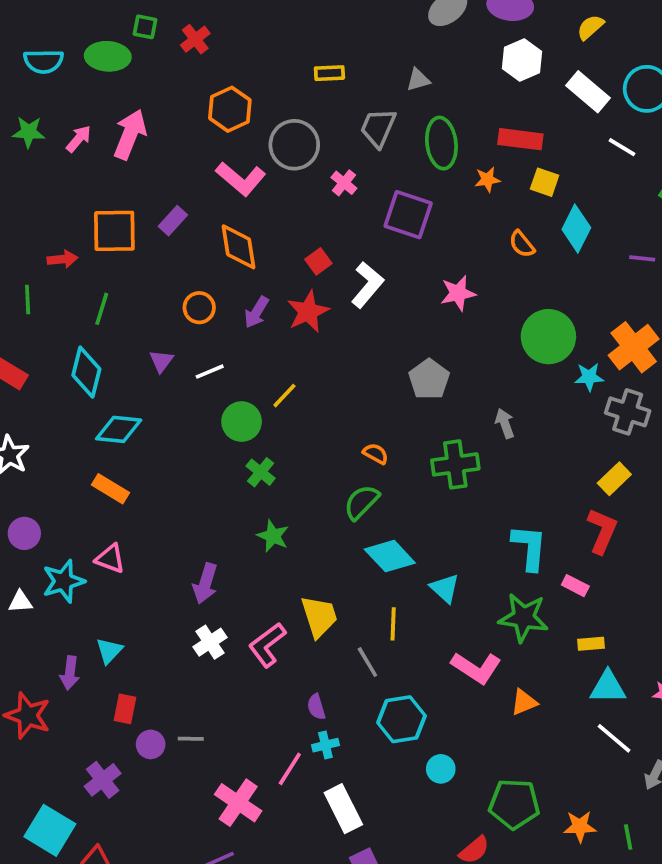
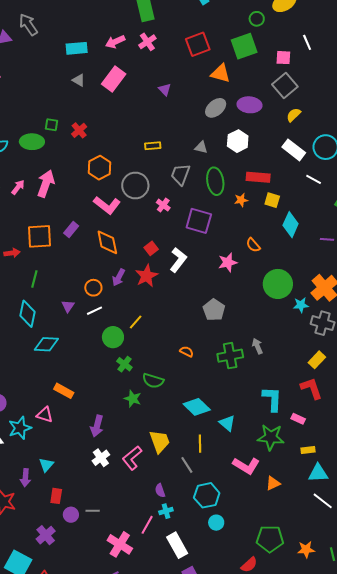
white hexagon: (522, 60) -> (238, 141), moved
gray triangle: (418, 80) -> (201, 147), turned 32
orange semicircle: (522, 244) -> (253, 245), moved
orange circle: (199, 308) -> (93, 288), moved
gray arrow: (505, 423) -> (257, 346), moved
orange rectangle: (110, 489) -> (64, 391), moved
green semicircle: (361, 502) -> (153, 381), moved, turned -115
red L-shape: (602, 531) -> (311, 388), turned -40
cyan circle: (441, 769) -> (216, 523), moved

